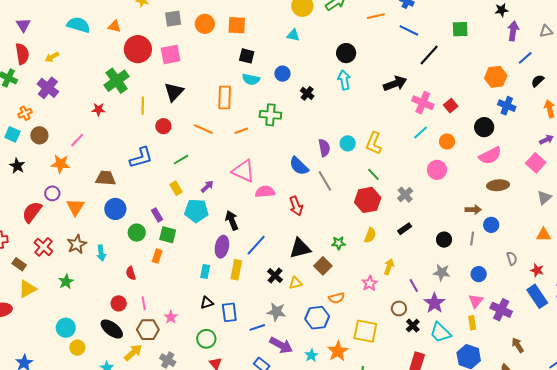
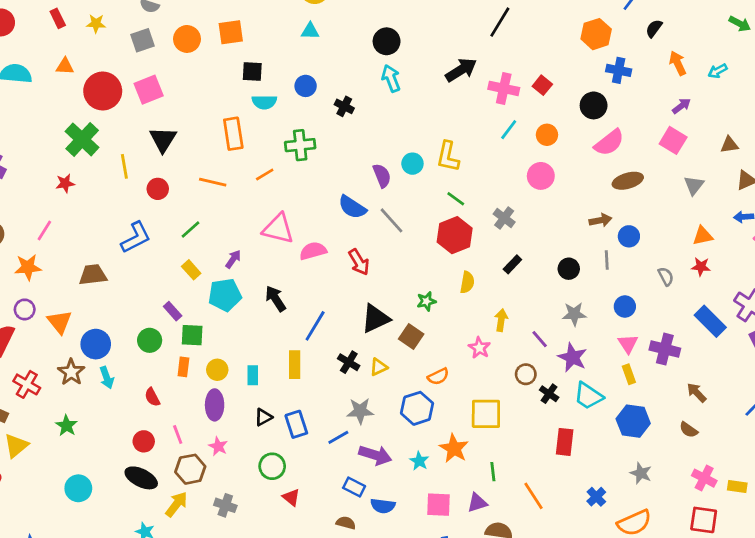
blue circle: (115, 209) -> (96, 344), moved
purple ellipse: (222, 247) -> (215, 405), moved
red star: (537, 270) -> (701, 267), moved
yellow circle: (77, 348) -> (217, 370), moved

